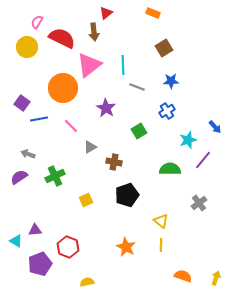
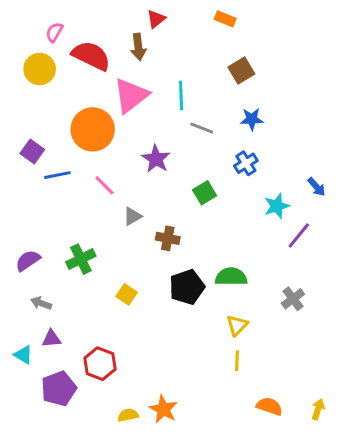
gray arrow: (28, 154) -> (41, 303), moved
green semicircle: (170, 169) -> (231, 277), moved
yellow square: (86, 200) -> (127, 294), turned -32
yellow triangle: (161, 221) -> (237, 325), turned 35
orange star: (126, 247) -> (163, 409), moved

